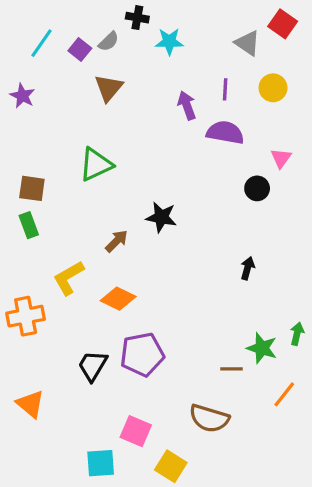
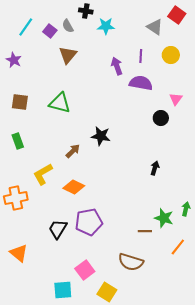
gray semicircle: (109, 42) -> (68, 26), turned 104
green triangle: (96, 164) -> (60, 103), turned 40
brown square: (32, 188) -> (20, 102), moved
pink square: (136, 431) -> (85, 270), turned 30

